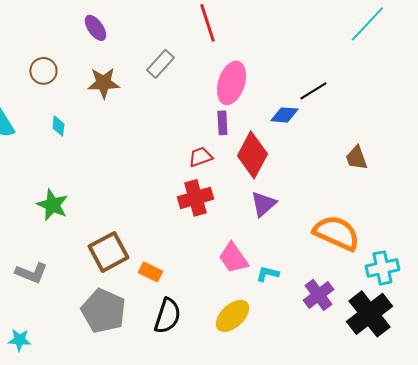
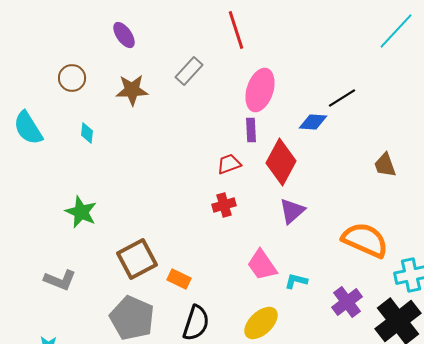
red cross: (195, 198) -> (224, 205), size x0.7

